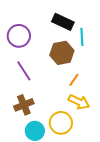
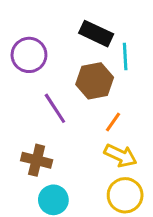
purple line: (24, 71) -> (55, 108), moved
brown cross: (24, 105) -> (37, 160), turned 36
yellow circle: (61, 123) -> (125, 195), moved

